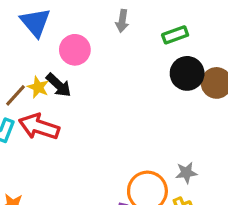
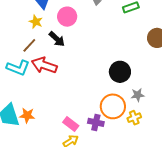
black circle: (187, 73) -> (120, 72), moved
yellow star: (38, 87) -> (36, 22), moved

